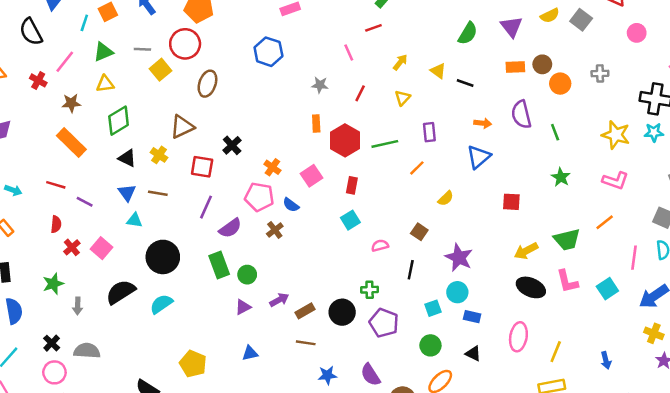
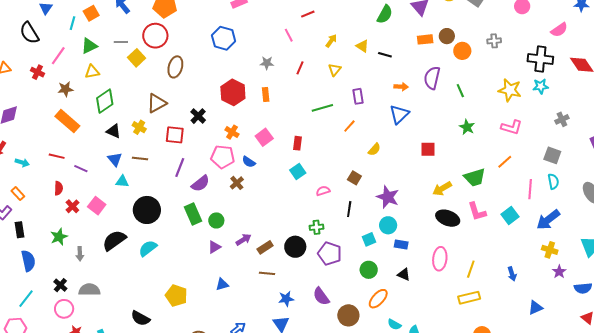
purple semicircle: (521, 114) -> (432, 78), turned 30
red hexagon: (345, 140) -> (233, 92), moved

